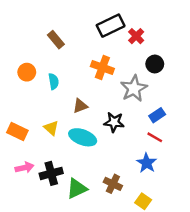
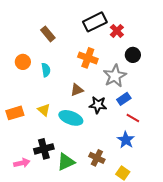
brown triangle: (80, 106) -> (77, 90), moved
blue rectangle: (157, 115) -> (124, 99), moved
orange rectangle: (17, 131) -> (15, 113), turned -42
pink arrow: (24, 168) -> (22, 163), moved

